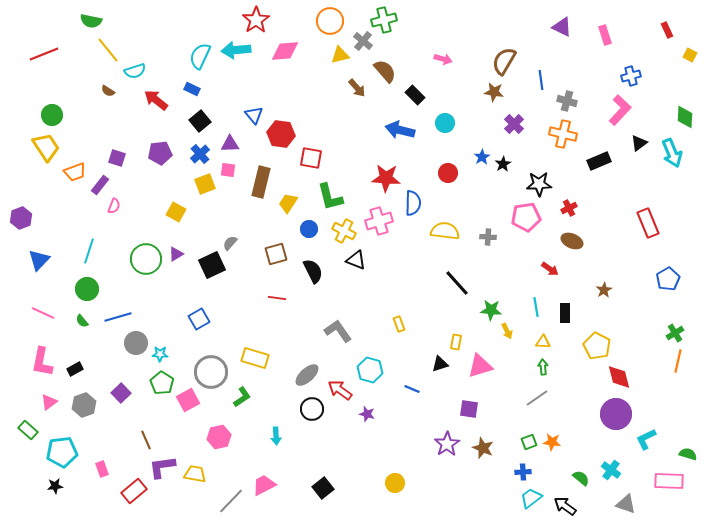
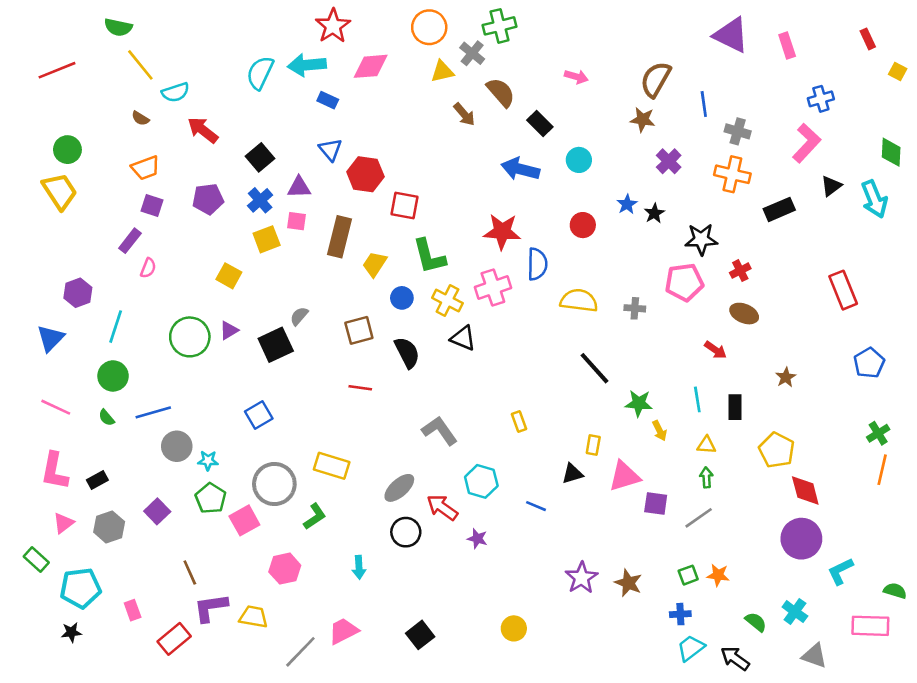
purple triangle: (562, 27) -> (731, 35), size x1.4
blue rectangle: (192, 89) -> (328, 100), moved
orange trapezoid: (75, 172) -> (146, 168), moved
purple hexagon: (21, 218) -> (78, 293), moved
purple square: (469, 409) -> (656, 504), moved

